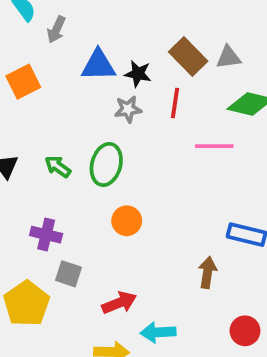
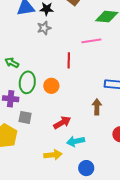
red line: (175, 103) -> (69, 60), moved
green ellipse: (106, 164) -> (27, 82), moved
red arrow: (119, 303) -> (62, 123), moved

